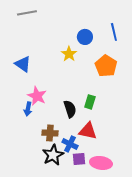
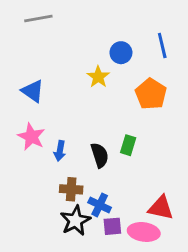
pink star: (37, 96) -> (31, 137), moved
blue arrow: (28, 109) -> (60, 151), moved
red triangle: (88, 131) -> (161, 208), moved

